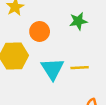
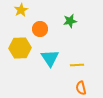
yellow line: (80, 68) -> (77, 65), moved

